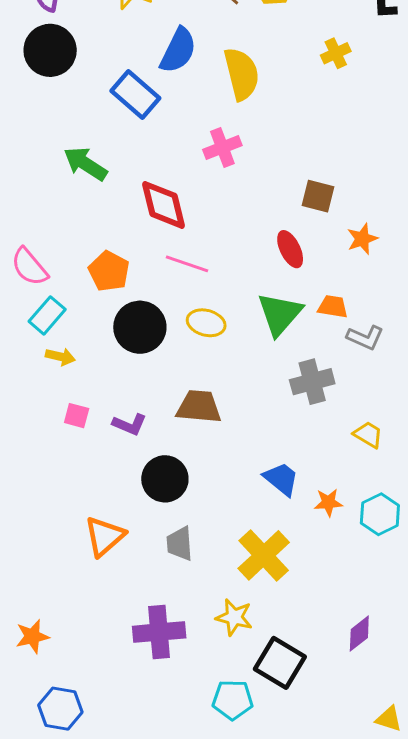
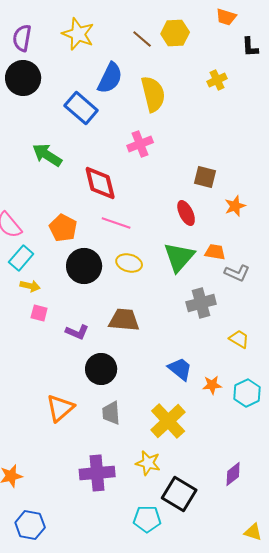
pink square: (77, 416) -> (39, 313), moved

